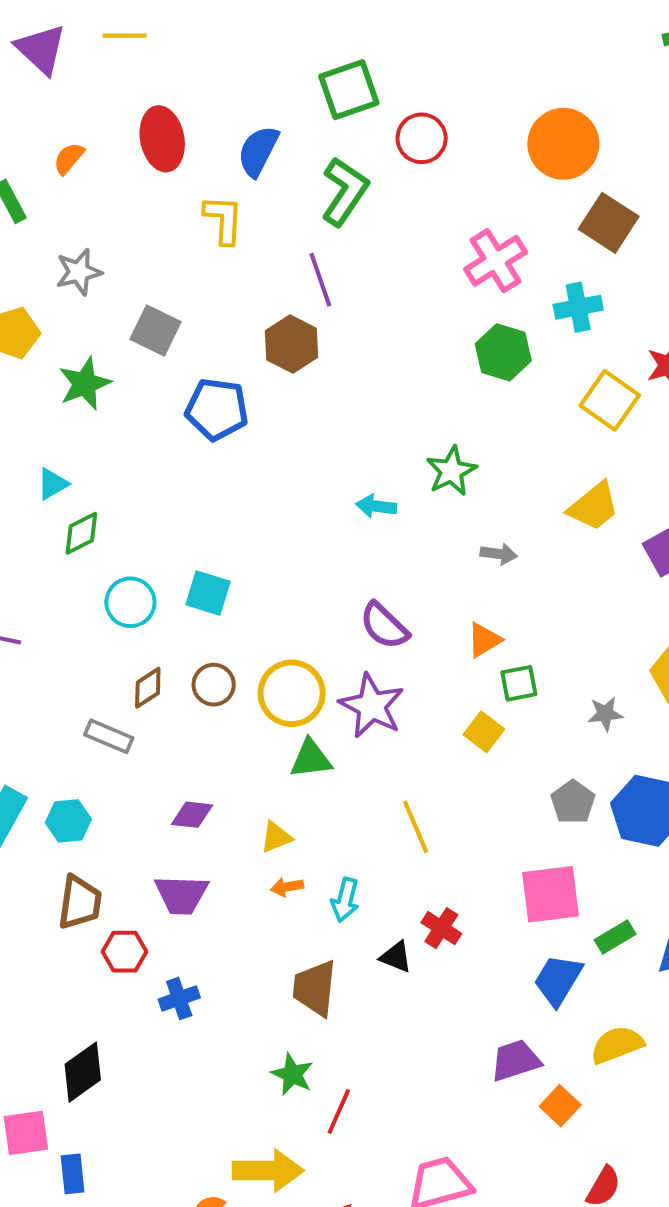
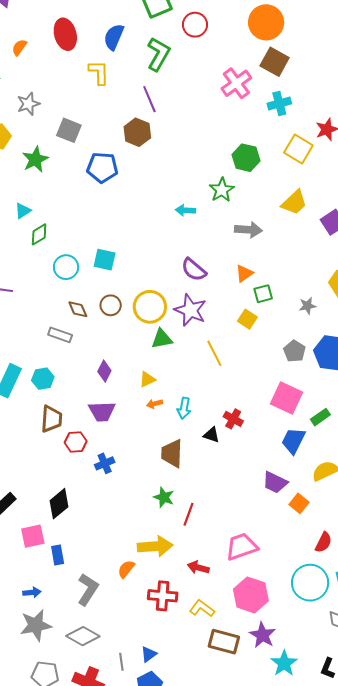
brown square: (609, 223) -> (275, 62), moved
green hexagon: (503, 352) -> (246, 158), moved
gray arrow: (499, 554) -> (248, 230), size x1.5
brown diamond: (148, 688) -> (78, 309), turned -75
purple diamond: (192, 815) -> (104, 371), turned -65
yellow line: (416, 827) -> (214, 353), moved
pink square: (551, 894) -> (287, 398), turned 36
purple trapezoid: (516, 1060) -> (275, 482), turned -132

